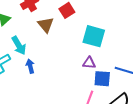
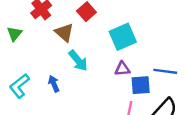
cyan square: (94, 36) -> (123, 37), turned -30
cyan arrow: (19, 45) -> (78, 61), moved

